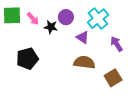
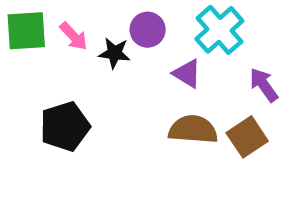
brown square: (113, 78) -> (247, 137), moved

